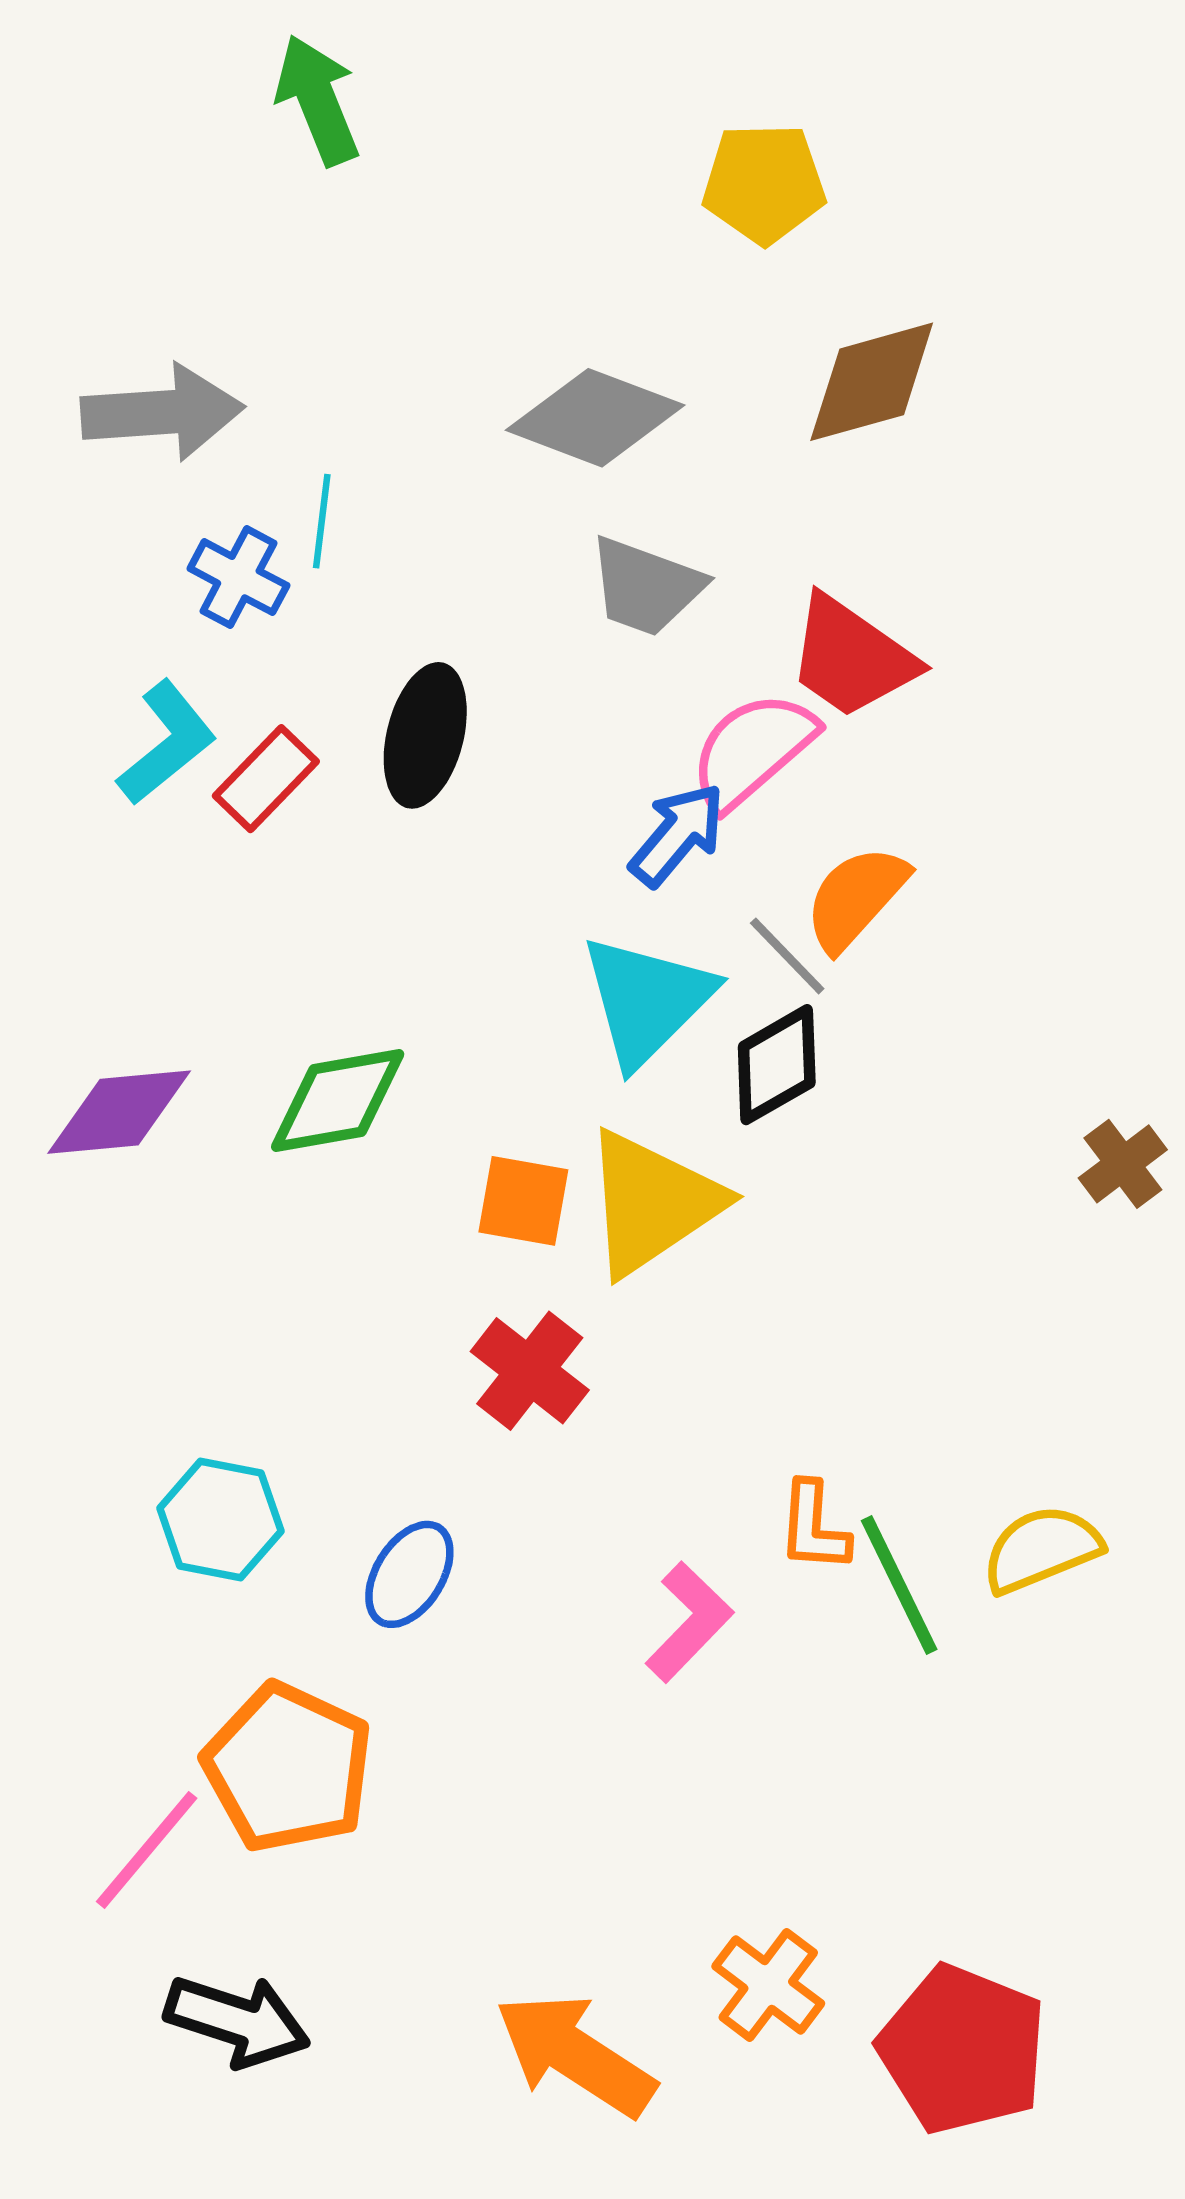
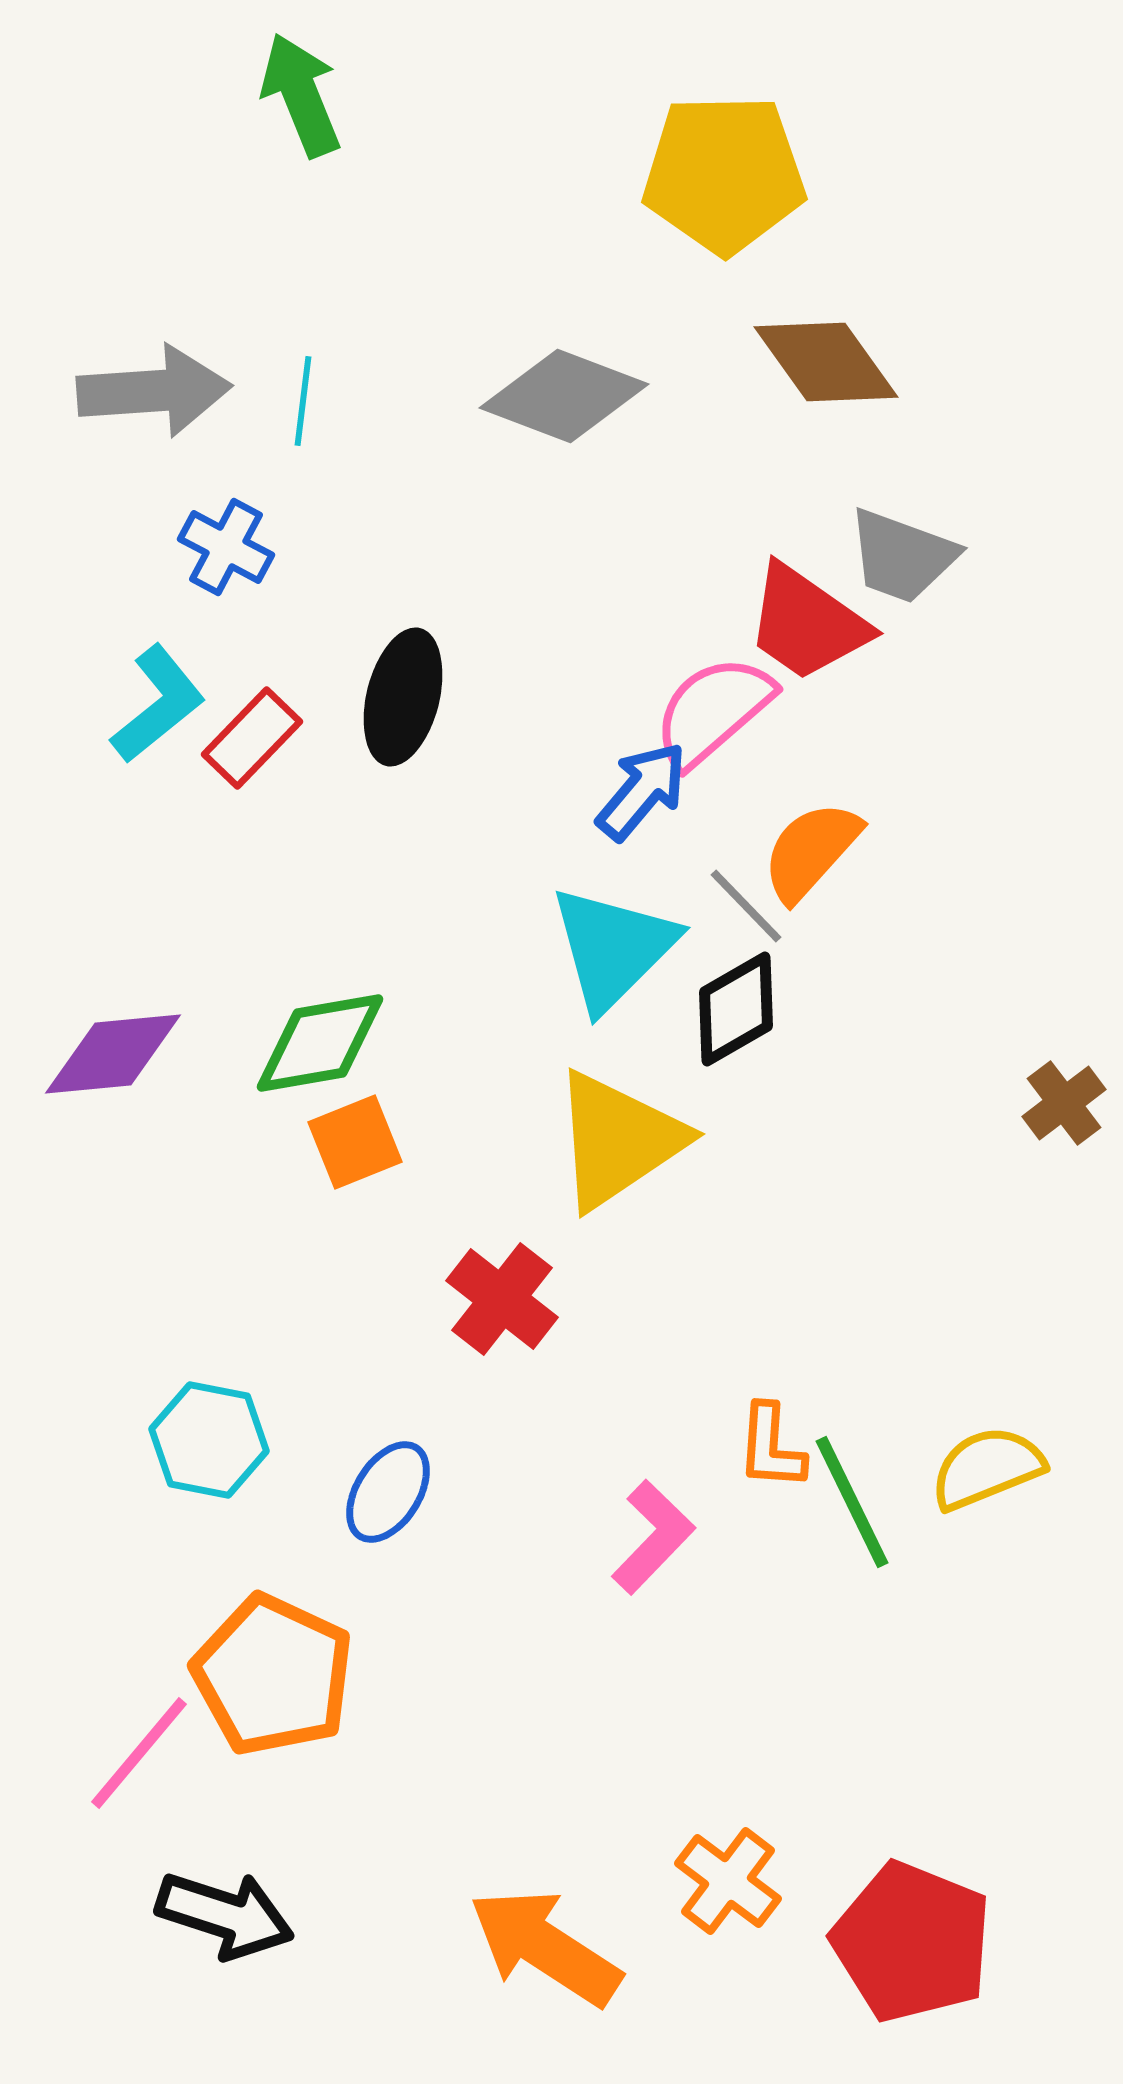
yellow pentagon: (764, 183) -> (724, 174), size x1.4
brown diamond: (872, 382) -> (826, 362), turned 70
cyan line: (322, 521) -> (303, 401), moved
gray trapezoid: (646, 587) -> (902, 556), moved
orange square: (523, 1201) -> (355, 1142), moved, turned -32

